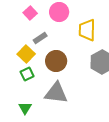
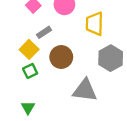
gray triangle: (56, 93) -> (85, 90), moved

